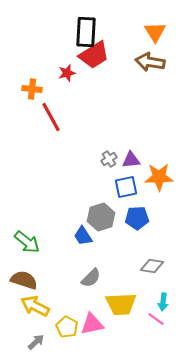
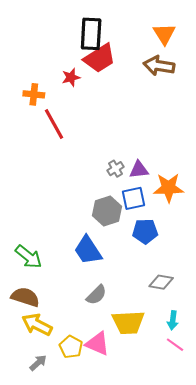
gray hexagon: (101, 217) -> (107, 211), moved
blue trapezoid: (83, 236) -> (88, 250), size x1.4
pink line: (156, 319) -> (175, 345), moved
pink triangle: (92, 324) -> (97, 344), turned 35

